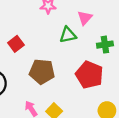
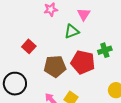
green cross: (105, 45) -> (105, 50), moved
red pentagon: (89, 75) -> (83, 62), moved

